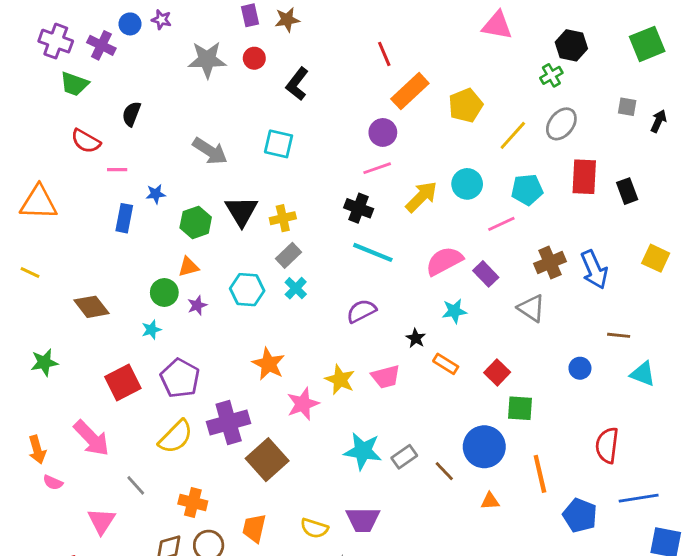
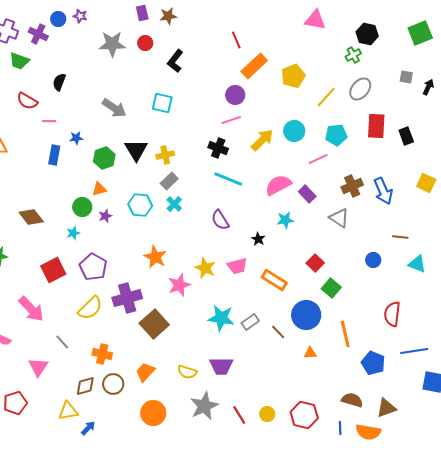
purple semicircle: (361, 311) -> (220, 220), turned -95
orange rectangle: (446, 364) -> (274, 280), moved, size x1.4
green square: (520, 408) -> (331, 288), turned 36
orange trapezoid: (254, 528) -> (145, 372), turned 30

